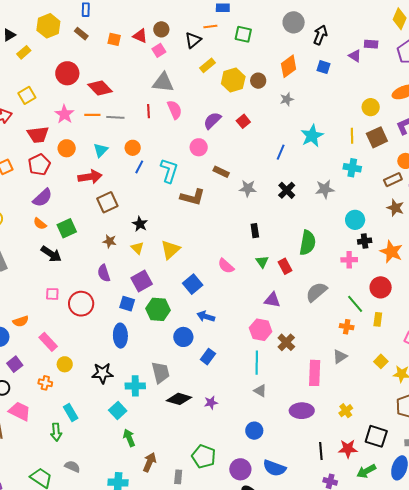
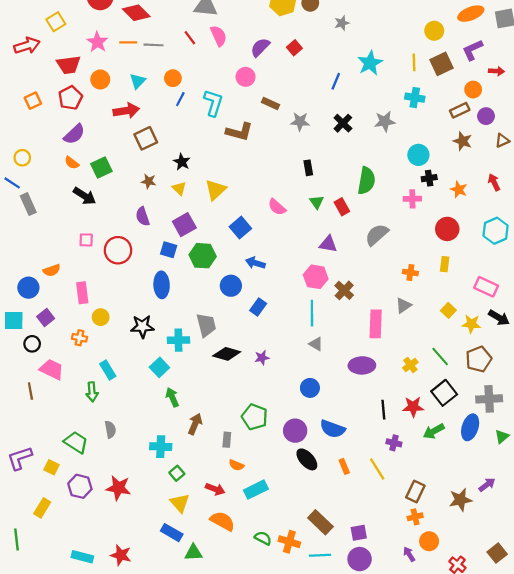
red line: (148, 111) -> (190, 38), turned -32
orange star: (391, 252) -> (459, 189), size x0.7
green line: (355, 304) -> (440, 356), moved
pink rectangle: (48, 342) -> (82, 293), turned 36
black square: (376, 436) -> (444, 393), turned 35
gray semicircle: (72, 466) -> (110, 429), turned 56

